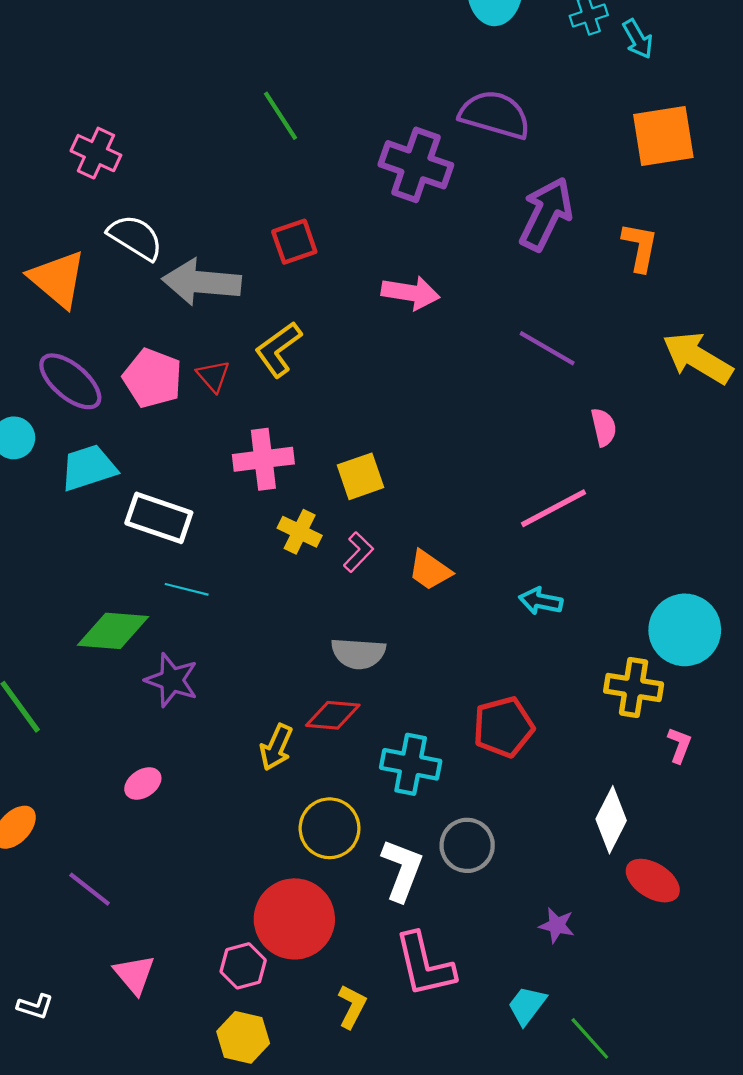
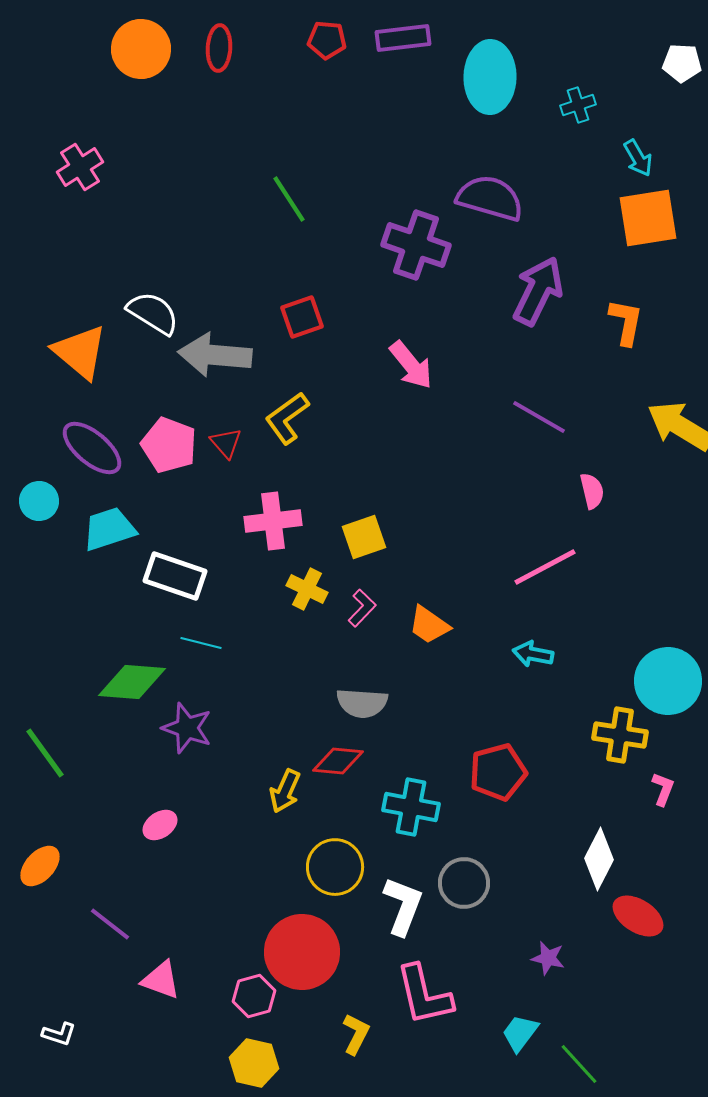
cyan arrow: (638, 39) -> (638, 158), moved
pink cross: (96, 153) -> (80, 167), moved, turned 33
pink arrow: (411, 293) -> (411, 365), turned 42
pink triangle: (134, 974) -> (161, 980), moved, turned -30

